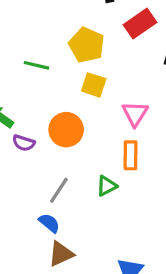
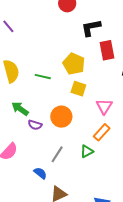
red rectangle: (140, 24) -> (107, 50), turned -66
orange rectangle: (131, 155) -> (102, 132), turned 42
blue semicircle: (49, 223) -> (40, 173), moved

